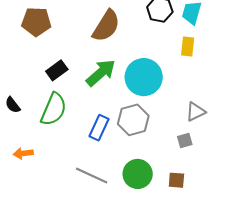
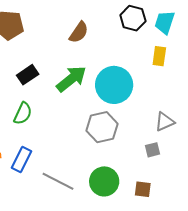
brown semicircle: (106, 26) -> (79, 32), size x0.7
green semicircle: (54, 109) -> (23, 113), size x0.7
blue rectangle: (99, 128) -> (22, 160), moved

